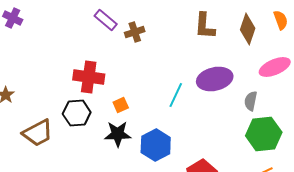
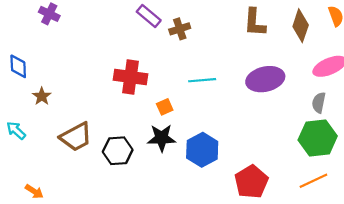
cyan line: (176, 95) -> (202, 80), moved, turned 60
gray semicircle: (251, 101) -> (319, 103), moved
black hexagon: (77, 113) -> (118, 151), moved

